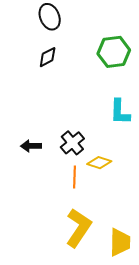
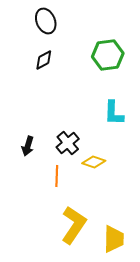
black arrow: (31, 146) -> (28, 146), turned -72
orange line: (74, 177) -> (57, 176), moved

